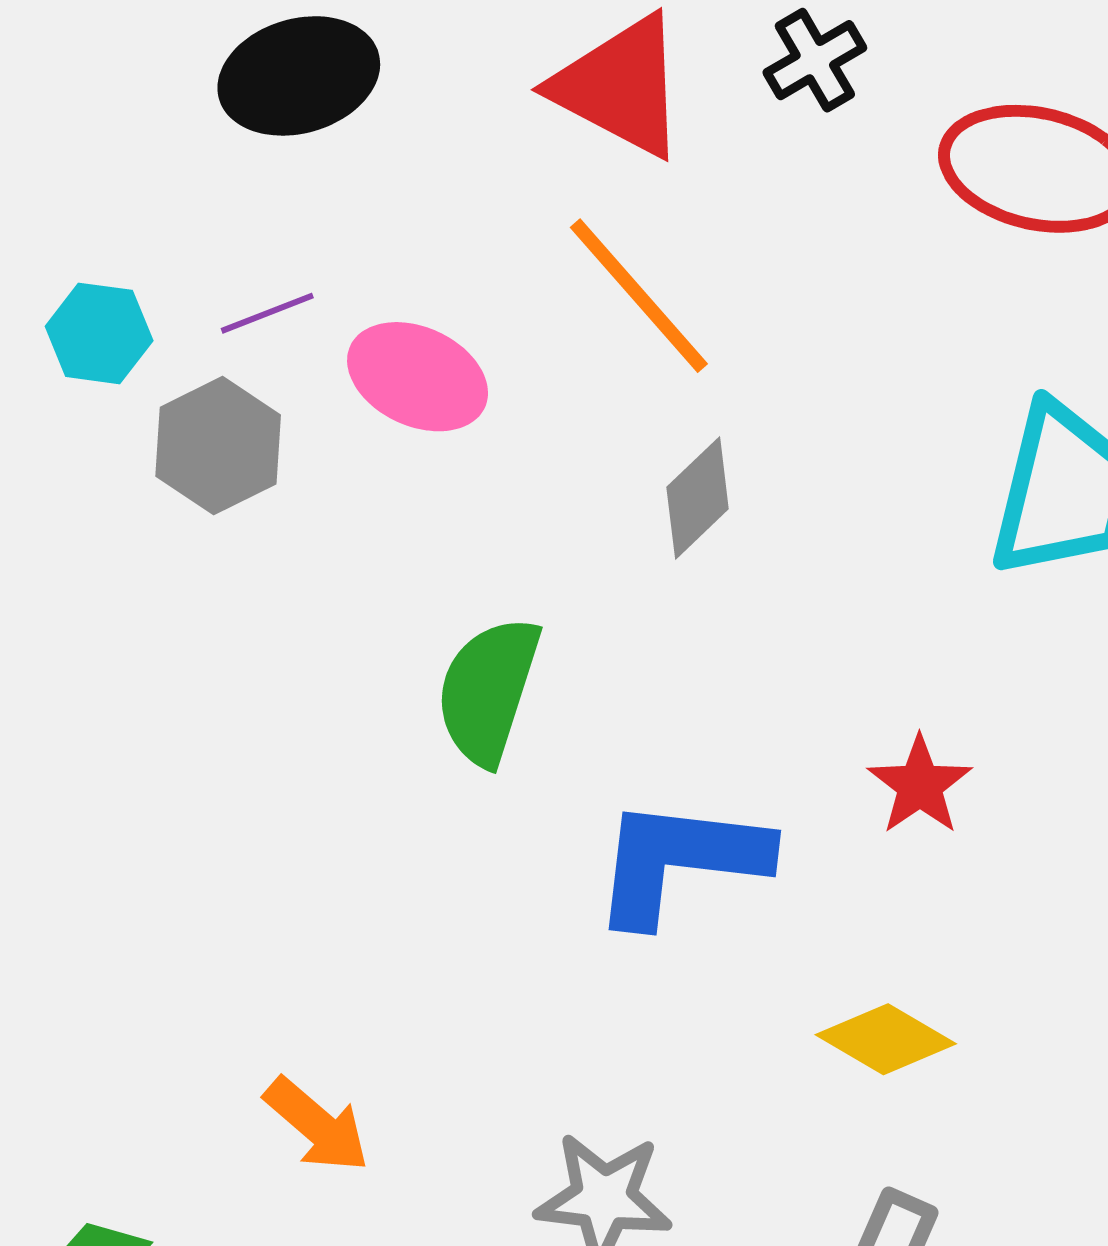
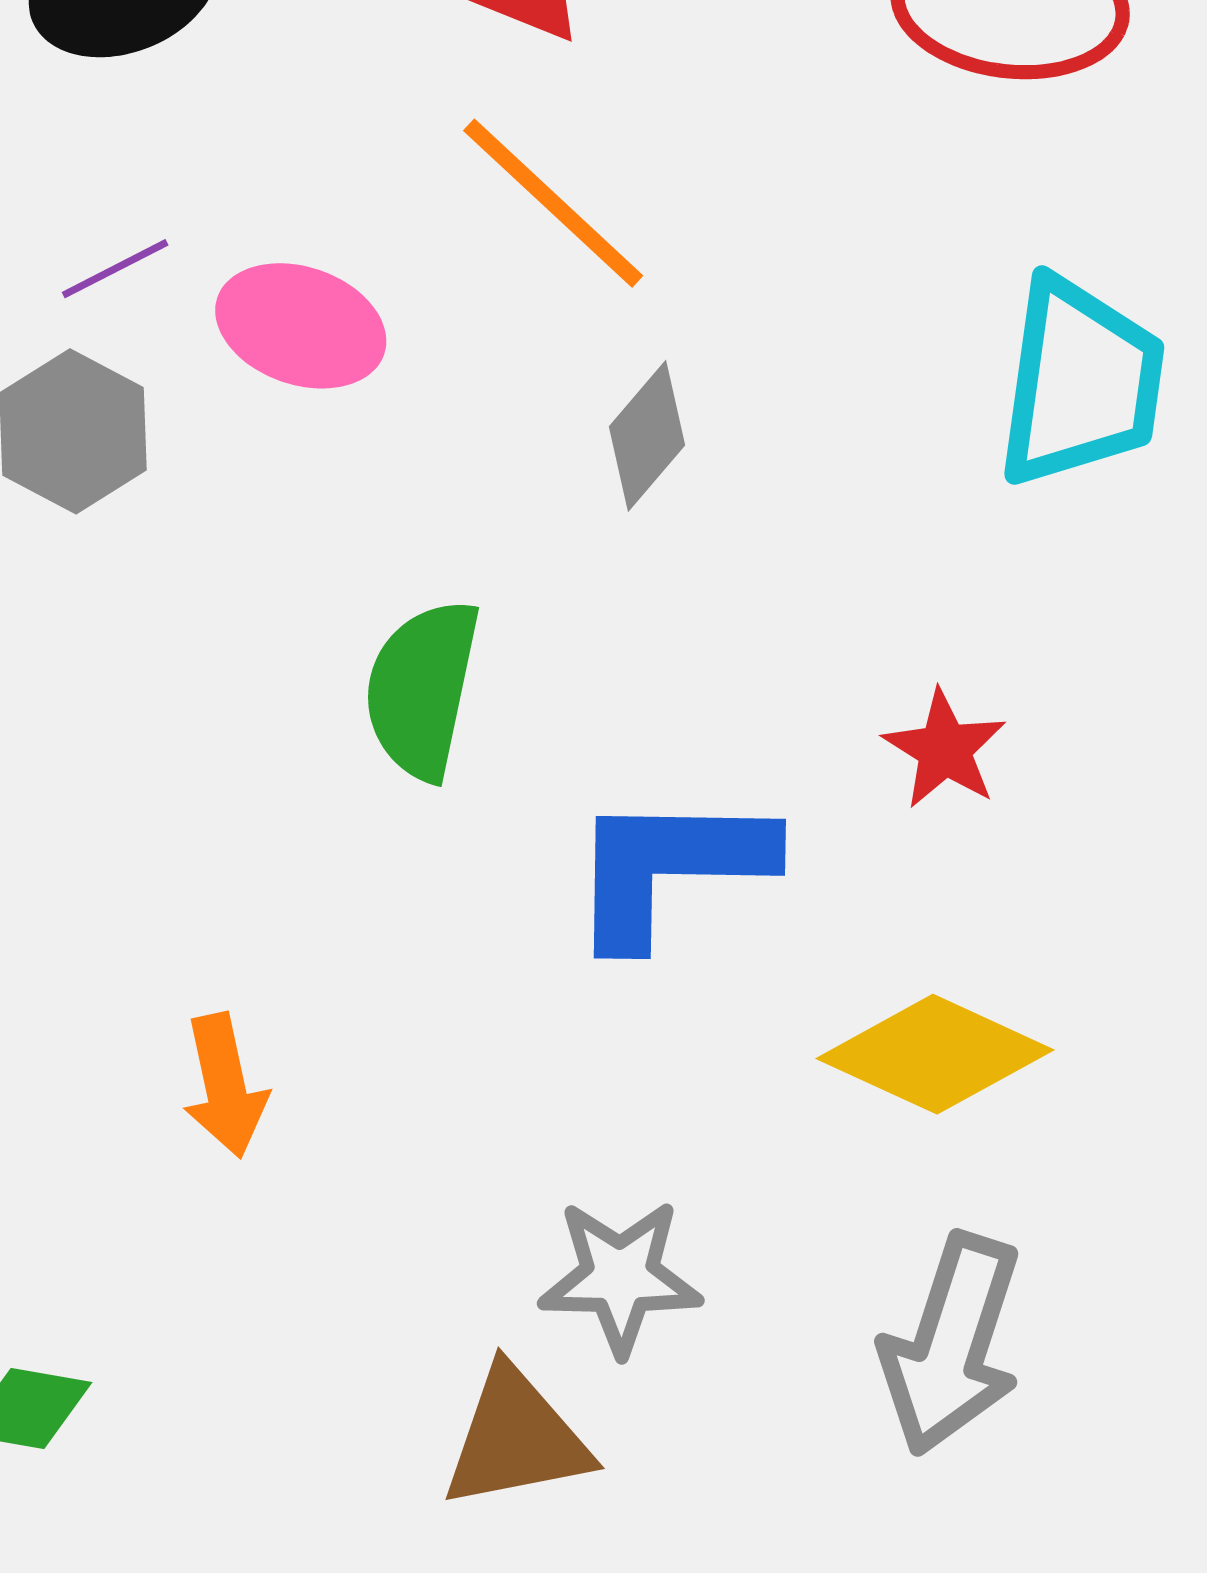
yellow diamond: (886, 1039) -> (935, 1054), size x1.4
orange arrow: (317, 1125) -> (225, 1086), moved, turned 43

